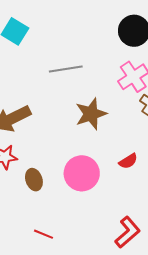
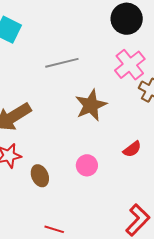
pink circle: (82, 173) -> (87, 165), size x0.6

